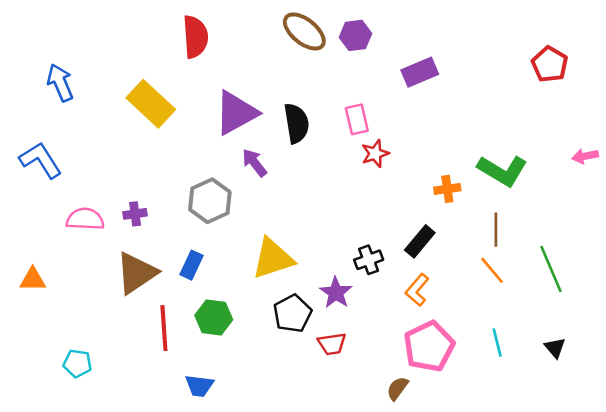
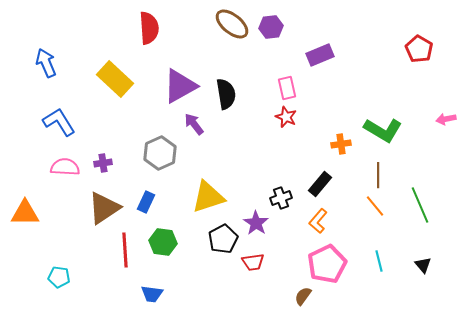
pink rectangle: (357, 119) -> (287, 88), moved
red star: (375, 154) -> (286, 117), turned -30
blue L-shape: (41, 160) -> (59, 122), moved
orange triangle: (33, 279) -> (25, 213), size x1.4

